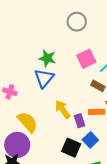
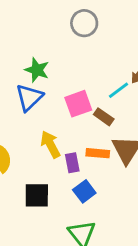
pink square: (86, 59) -> (78, 104), moved
black square: (71, 148) -> (37, 195), moved, turned -30

